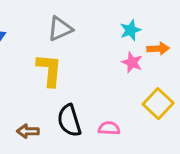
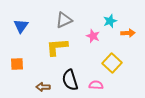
pink star: (132, 62) -> (93, 36), moved
yellow L-shape: (49, 70) -> (57, 47), turned -100
yellow square: (158, 104) -> (112, 63), moved

